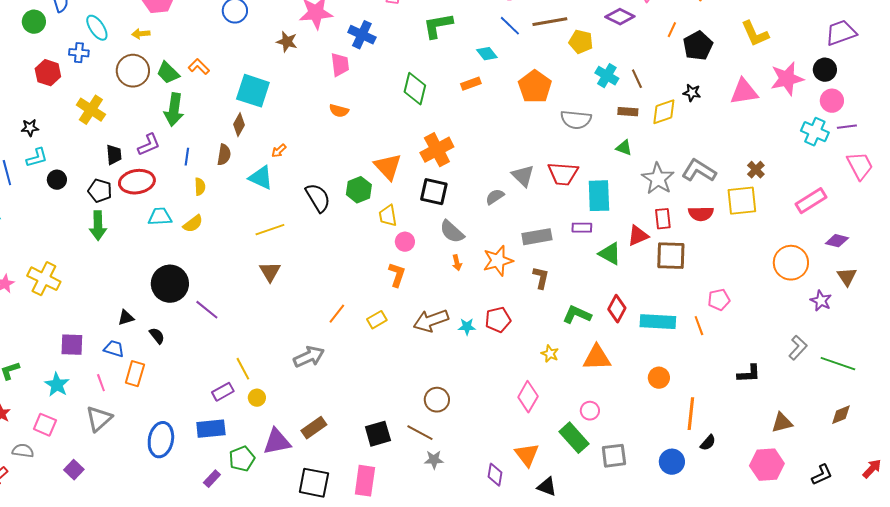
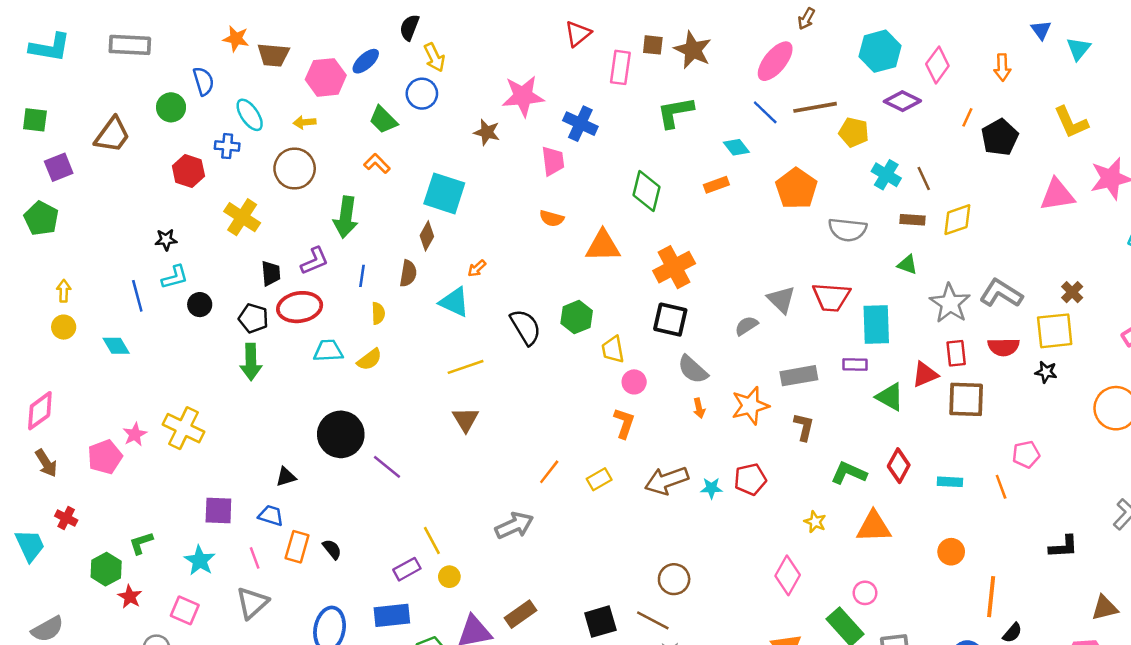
green trapezoid: (168, 73) -> (383, 120), moved
black star: (692, 93) -> (1046, 372), moved
orange triangle: (388, 167) -> (603, 246), moved, turned -48
cyan rectangle: (658, 322) -> (950, 482), size x0.6
black semicircle: (157, 336) -> (332, 549), moved

